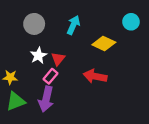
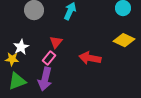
yellow diamond: (104, 44) -> (124, 40), moved
white star: (38, 56) -> (21, 47), moved

